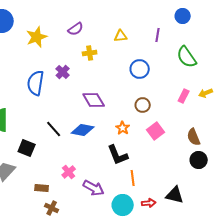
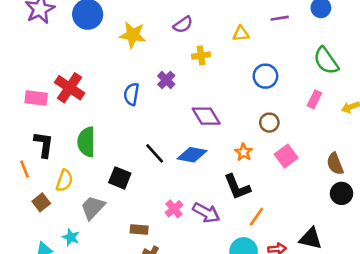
purple line: (158, 35) -> (280, 18), moved, turned 72
yellow star: (37, 37) -> (133, 35), turned 30
blue semicircle: (36, 83) -> (131, 94), size x0.7
pink rectangle: (184, 96) -> (314, 99), moved
orange line: (133, 178) -> (256, 217), turned 42
purple arrow: (94, 188) -> (206, 213), moved

